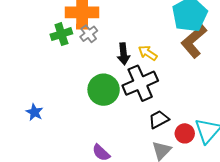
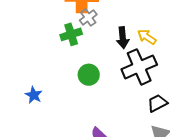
green cross: (61, 34) -> (71, 34), moved
green circle: (104, 90) -> (89, 75), moved, size x0.7

